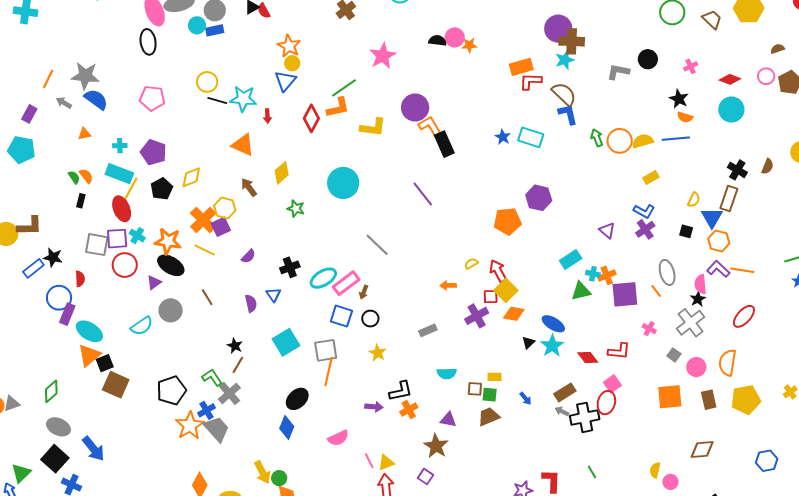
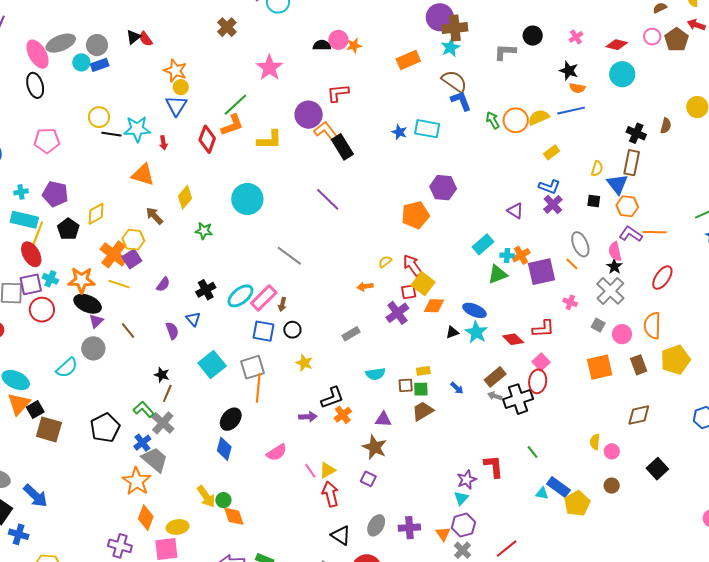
red L-shape: (531, 81) -> (338, 93), moved
purple triangle: (154, 283) -> (96, 321), moved
black triangle: (528, 343) -> (452, 332), turned 32
orange star: (190, 426) -> (137, 481), moved

